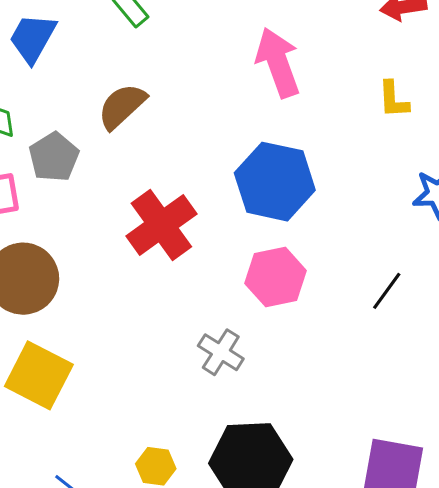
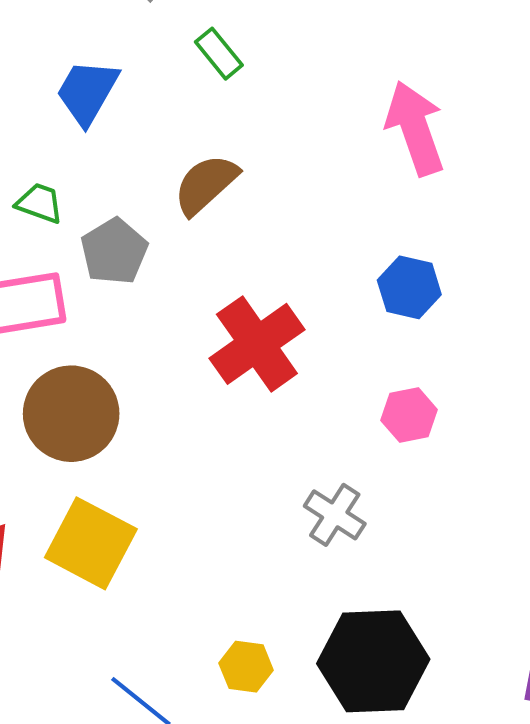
blue hexagon: (275, 182) -> (409, 287), size x0.6
pink hexagon: (276, 277) -> (409, 415), size x0.7

